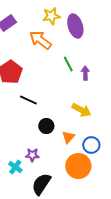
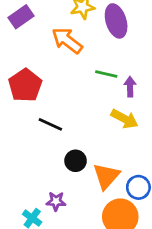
green line: (68, 64) -> (106, 74), turned -49
yellow arrow: (81, 110) -> (124, 119), moved
orange triangle: (68, 137) -> (106, 176), size x1.5

